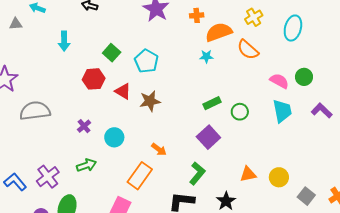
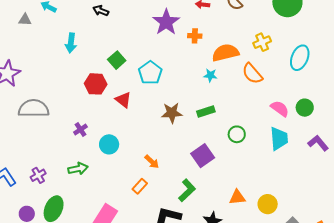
orange cross: (197, 15) -> (195, 36), moved
brown star: (150, 101) -> (172, 113), moved
green rectangle: (212, 103) -> (206, 112), moved
orange rectangle: (140, 176) -> (140, 186), moved, size x0.6
purple cross: (48, 177) -> (38, 175), size x0.7

